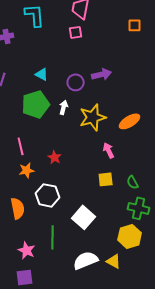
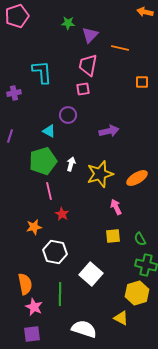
purple circle: (76, 82) -> (68, 115), moved
pink line: (21, 146) -> (49, 191), moved
orange semicircle: (18, 208) -> (25, 284), moved
white semicircle: (86, 260) -> (84, 329), moved, turned 40

